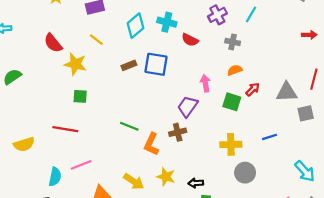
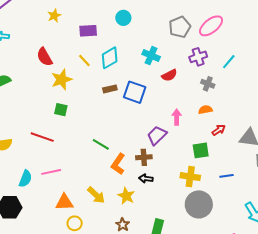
cyan diamond: (136, 26) -> (110, 58), moved
red semicircle: (190, 40) -> (169, 75), turned -63
yellow star: (75, 64) -> (62, 80), turned 30
green square: (232, 102) -> (201, 150), moved, turned -36
gray circle: (245, 173) -> (199, 204), size x1.4
black arrow: (196, 183) -> (146, 179), moved

